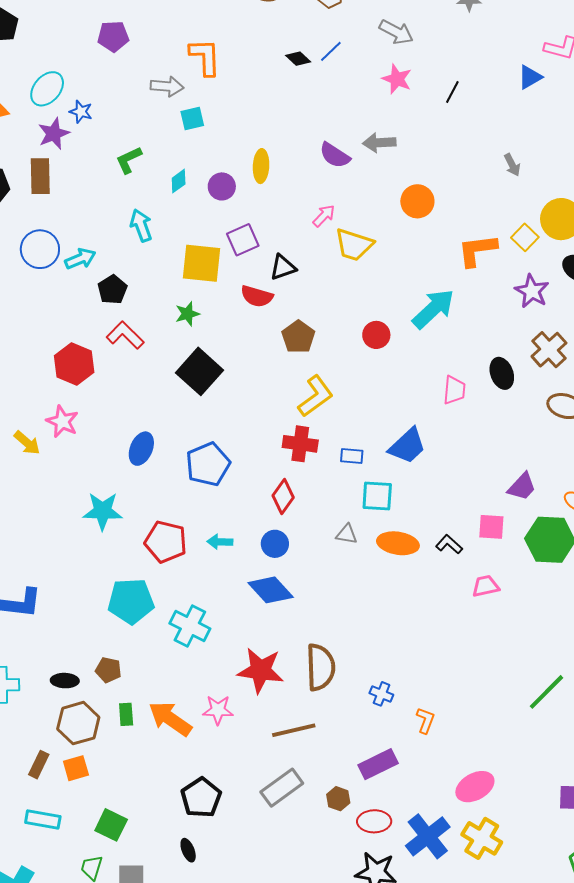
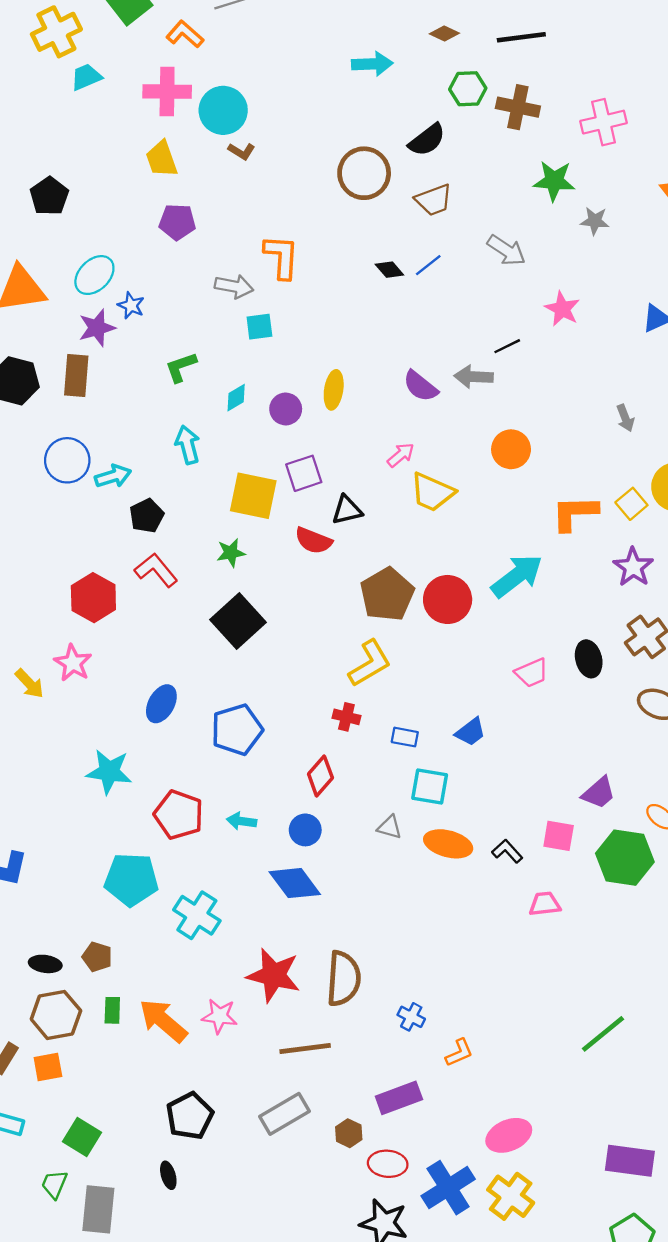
pink star: (397, 79) -> (562, 309), moved
black line: (452, 92) -> (507, 346), moved, turned 30
red circle: (376, 335) -> (448, 599), size x1.5
brown pentagon: (298, 337) -> (387, 594), moved, size x1.4
pink trapezoid: (454, 390) -> (532, 673), turned 56
red cross: (300, 444) -> (346, 717), size x0.7
blue trapezoid: (407, 446) -> (471, 732), size x0.7
orange L-shape: (425, 720) -> (459, 1053), turned 40

